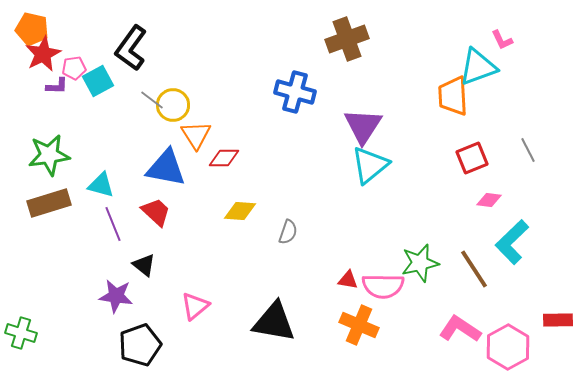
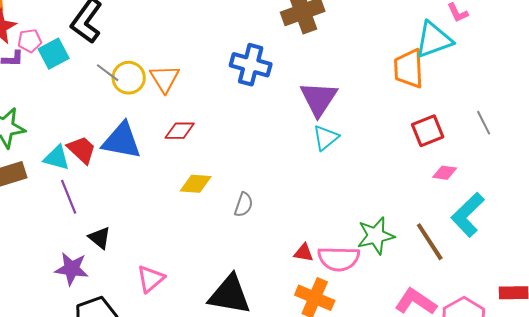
orange triangle: (196, 135) -> (165, 79), moved
cyan triangle: (370, 165) -> (326, 138), size x0.7
red trapezoid: (156, 212) -> (82, 150), moved

